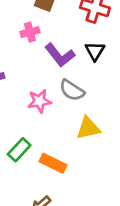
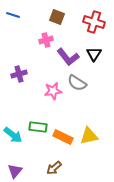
yellow triangle: (88, 128) -> (89, 136), moved
green rectangle: (19, 150) -> (38, 127), turned 54

